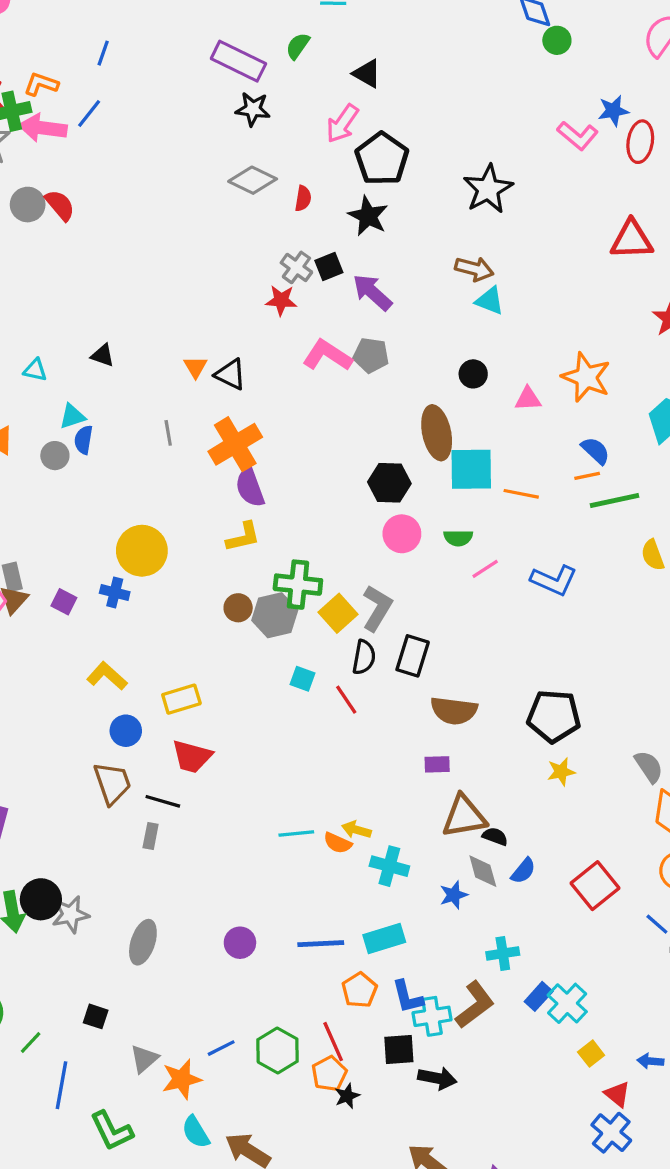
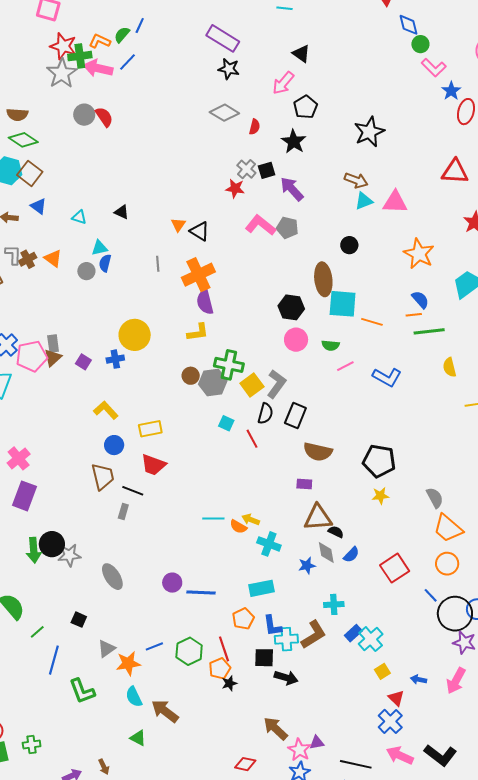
green semicircle: (298, 46) -> (122, 35), moved
blue star: (613, 111) -> (451, 91), turned -30
pink L-shape: (578, 136) -> (434, 68), moved
black pentagon: (382, 159) -> (306, 107), size x0.7
cyan triangle: (490, 301) -> (364, 201), turned -48
pink triangle: (528, 399) -> (395, 202), moved, size x1.5
blue cross: (115, 592) -> (115, 359), turned -30
gray ellipse: (143, 942) -> (112, 577), turned -56
blue line: (321, 944) -> (201, 592), moved

